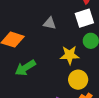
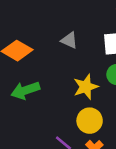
yellow star: (70, 55) -> (86, 87), turned -30

